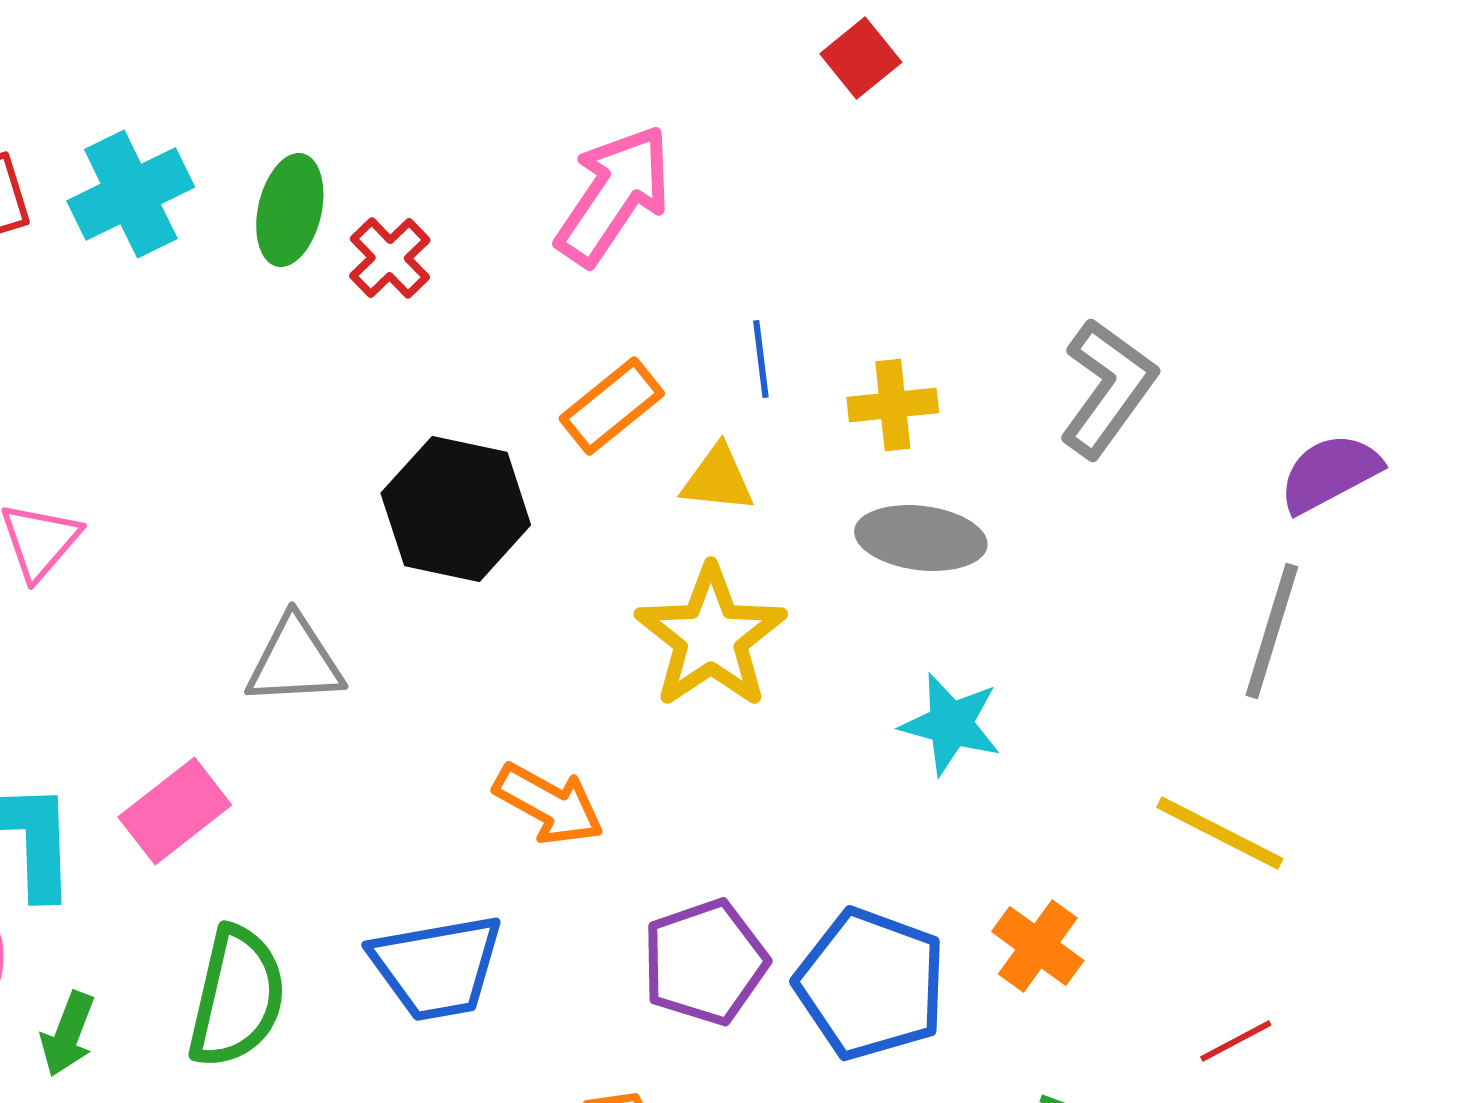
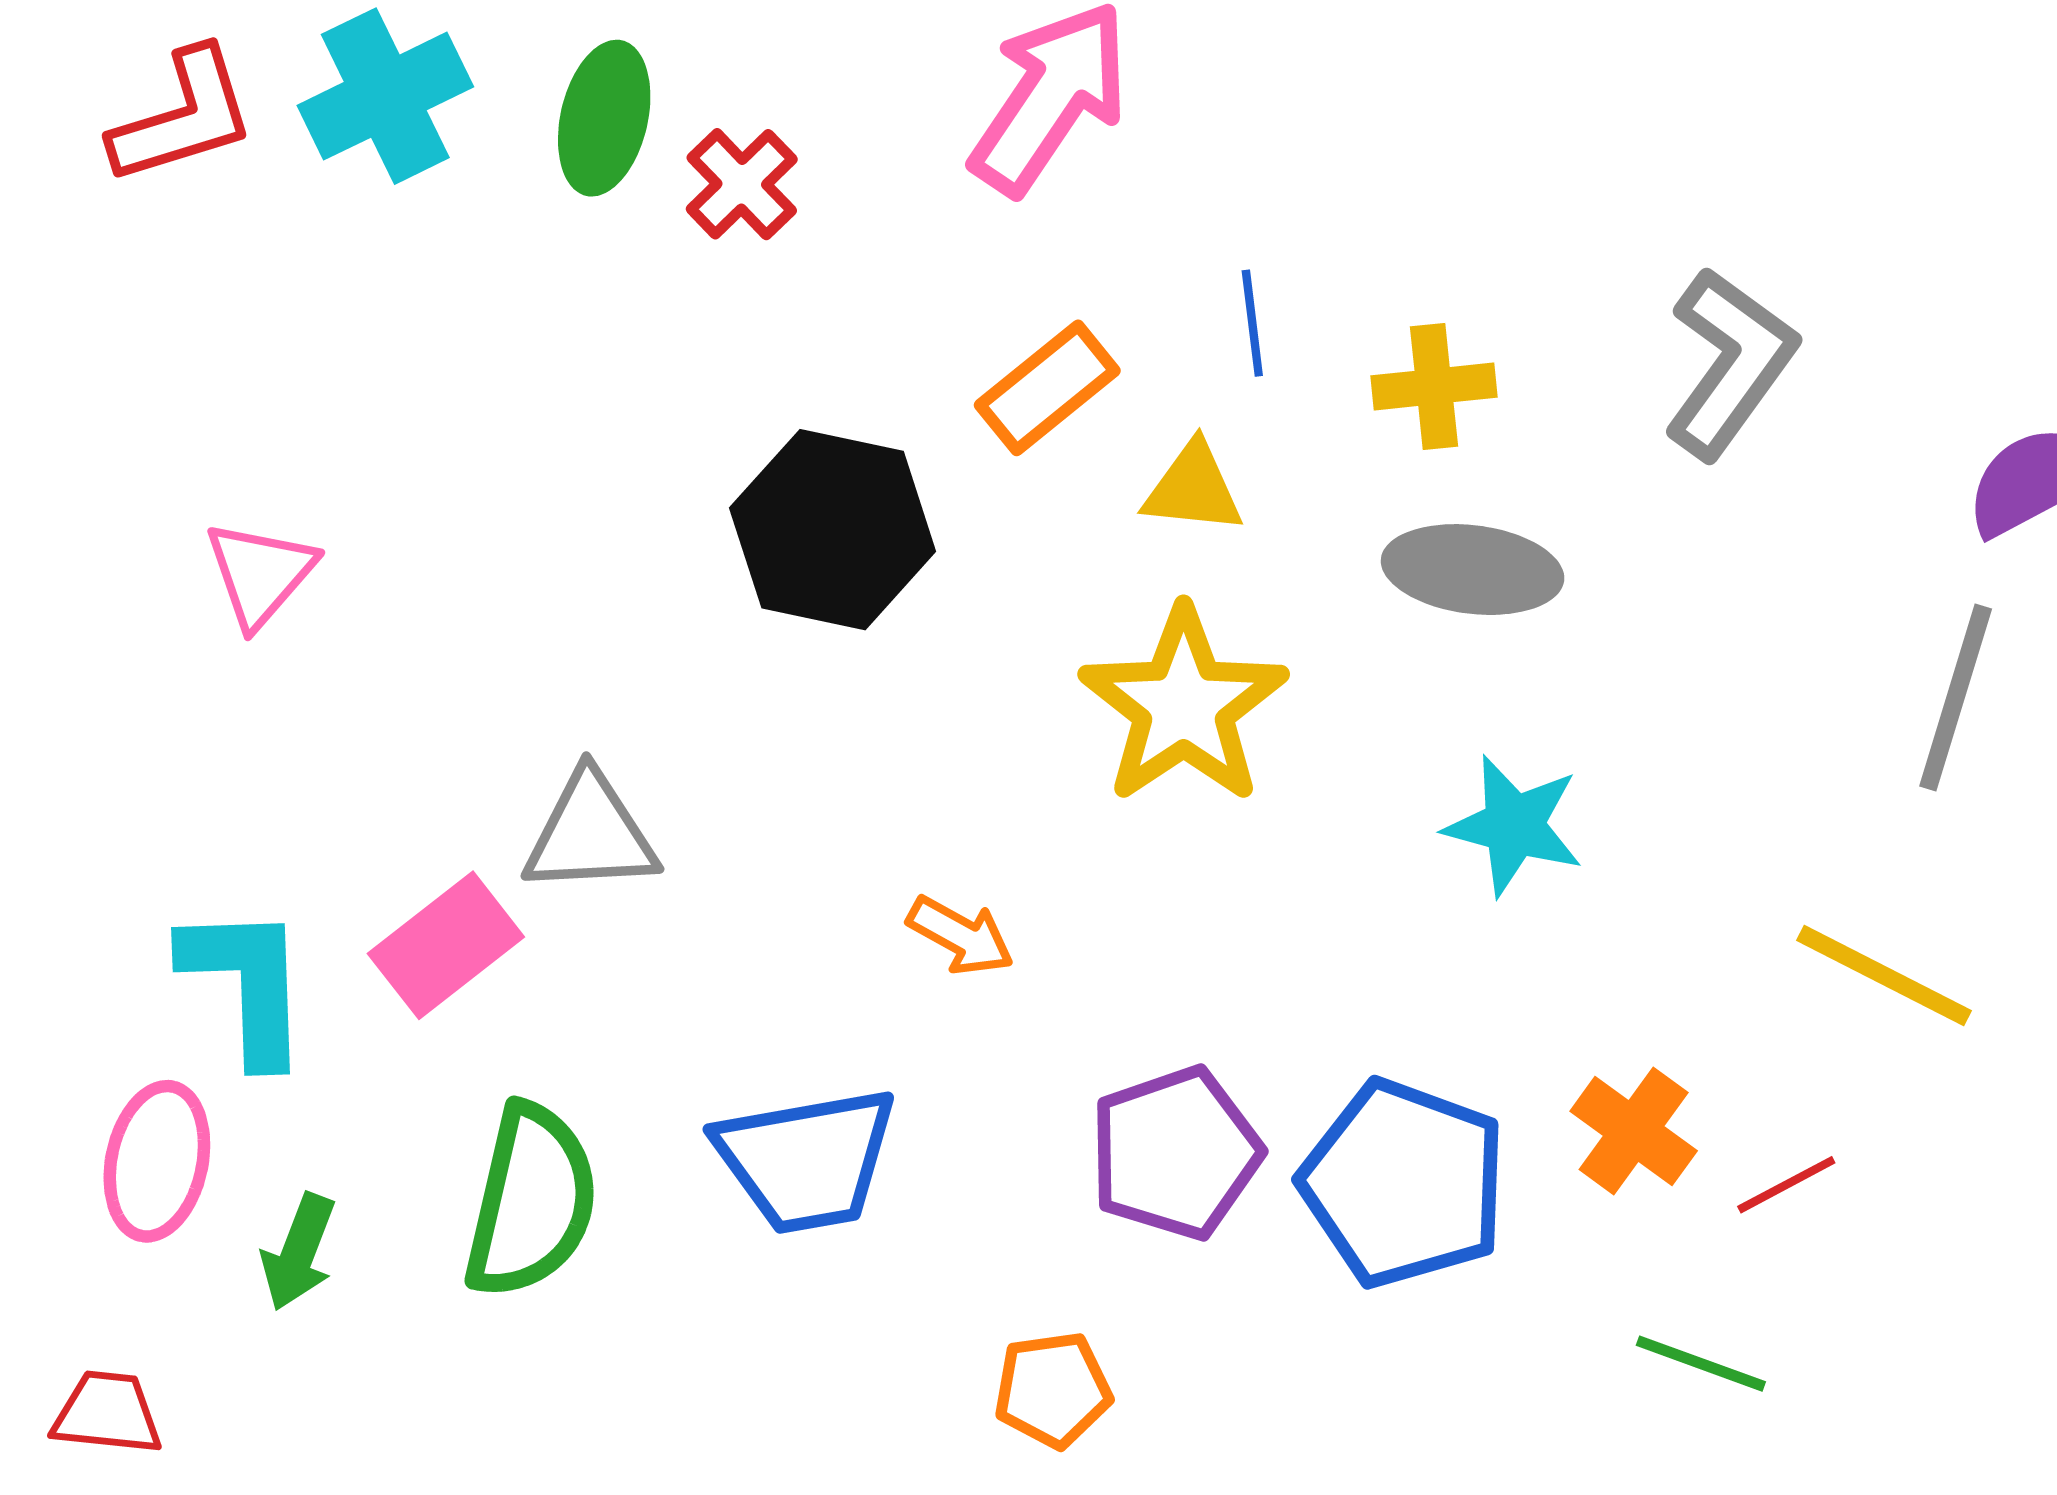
gray triangle: (295, 661) -> (590, 834), moved
orange arrow: (549, 804) -> (961, 936), size x0.7
red line: (1236, 1041) -> (1786, 1185), moved

